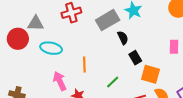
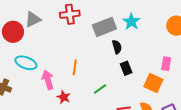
gray triangle: (36, 23) -> (33, 19), turned -36
cyan ellipse: (51, 48) -> (26, 63), moved
orange square: (151, 74) -> (153, 83), moved

